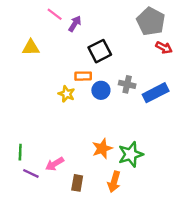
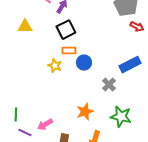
black square: (100, 51) -> (66, 30), moved
gray cross: (127, 84) -> (109, 85), moved, turned 32
green star: (131, 154) -> (121, 117), moved, turned 30

